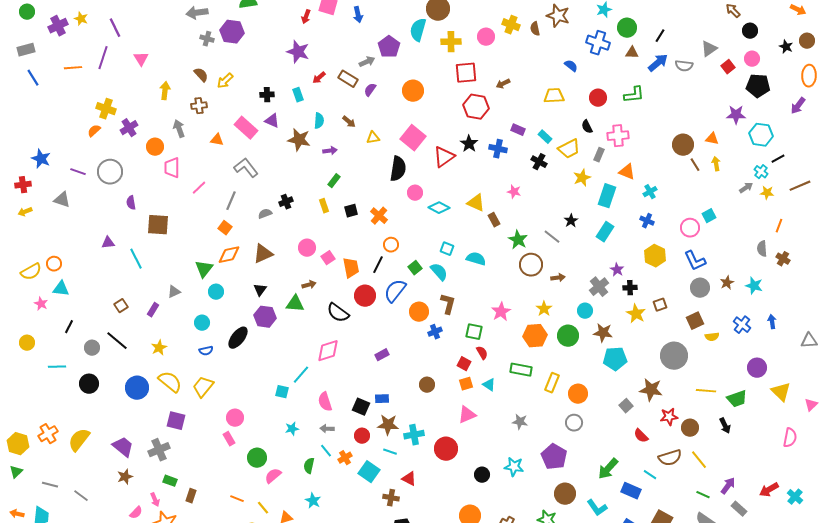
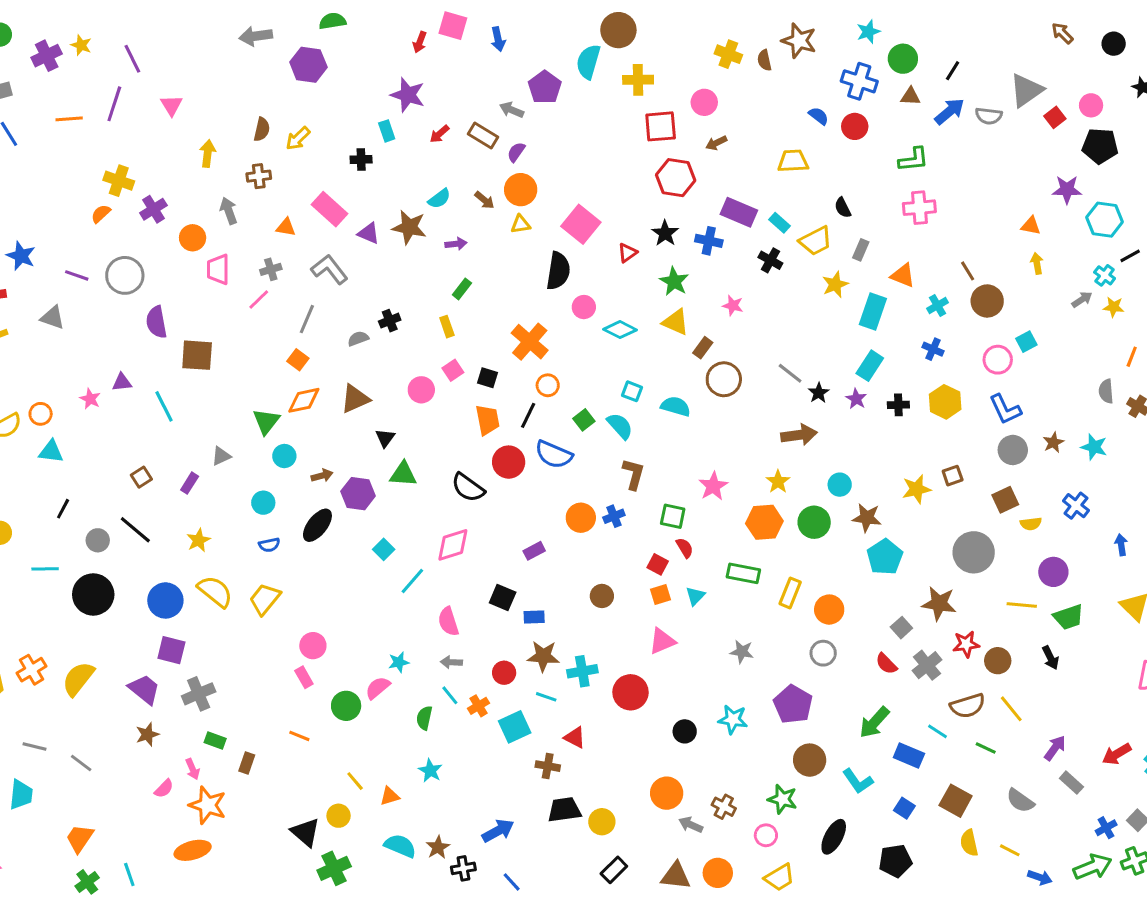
black circle: (750, 31) -> (1114, 44), moved
pink circle: (486, 37) -> (704, 102), moved
gray cross: (207, 39) -> (271, 269), moved, turned -32
gray triangle: (709, 49) -> (1026, 90), size x1.4
gray arrow: (367, 62) -> (512, 110), turned -133
brown semicircle: (201, 75) -> (262, 129), turned 56
orange circle: (413, 91) -> (521, 190), moved
cyan rectangle: (298, 95) -> (387, 131), moved
red circle: (598, 98) -> (855, 126), moved
purple triangle: (272, 121) -> (369, 233), moved
cyan semicircle: (319, 121) -> (439, 199), turned 49
purple rectangle: (518, 130) -> (739, 212), size x1.6
pink cross: (618, 136) -> (919, 208), moved
brown circle: (683, 145) -> (987, 301), moved
red triangle: (444, 157) -> (627, 253), size x0.6
brown line: (695, 165) -> (968, 271), moved
purple semicircle: (131, 203) -> (156, 322), size x1.5
black square: (351, 211) -> (488, 378), moved, turned 32
orange cross: (379, 216) -> (530, 342), size x1.4
brown rectangle: (494, 220) -> (703, 348), turned 64
black star: (571, 221) -> (819, 393), moved
green star: (518, 240) -> (674, 281), moved
pink square: (328, 258) -> (453, 370), moved
brown circle: (531, 265) -> (724, 379), moved
purple star: (617, 270) -> (856, 399), moved
brown arrow: (558, 278) -> (799, 435), size x1.6
brown arrow: (309, 285) -> (322, 476), moved
gray cross: (599, 287) -> (927, 665), moved
black cross: (630, 288) -> (898, 405), moved
black triangle: (260, 290) -> (385, 438), moved
blue semicircle: (395, 291) -> (554, 455), turned -105
pink star: (41, 304) -> (90, 399), moved
orange circle: (419, 312) -> (581, 518), moved
yellow star: (636, 314) -> (916, 489), turned 30
blue arrow: (772, 322) -> (1121, 545), moved
cyan pentagon: (615, 359) -> (885, 557), turned -30
purple circle: (757, 368) -> (1053, 572), moved
black circle: (89, 384) -> (93, 594), size x1.4
cyan triangle: (489, 385) -> (695, 596), turned 40
cyan square: (282, 392) -> (384, 549), moved, turned 32
black square: (361, 407) -> (503, 597), moved
purple square: (176, 421) -> (171, 650), moved
red semicircle: (641, 436) -> (886, 664), moved
cyan square: (369, 472) -> (515, 727), turned 30
pink semicircle: (273, 476) -> (378, 688), moved
green line: (703, 495) -> (986, 748), moved
orange line: (237, 499) -> (299, 736), moved

